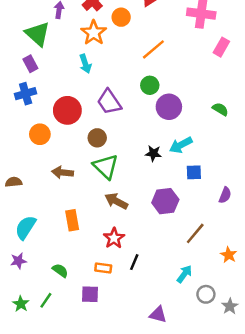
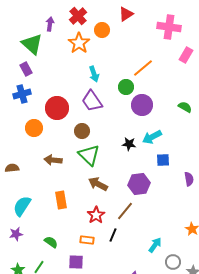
orange line: (153, 49) -> (143, 68), moved
cyan arrow: (85, 64) -> (94, 74), moved
purple semicircle: (225, 195) -> (189, 179), turned -32
brown line: (195, 233) -> (125, 211), moved

